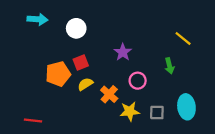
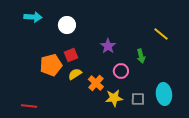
green arrow: (169, 66) -> (141, 56), moved

